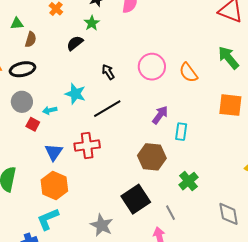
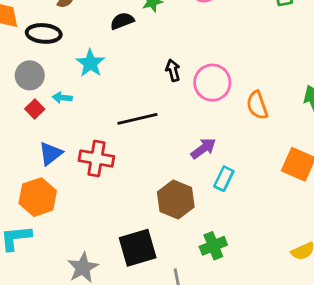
black arrow: (108, 72) -> (173, 70), moved
cyan star: (75, 94) -> (90, 63), moved

